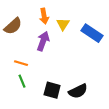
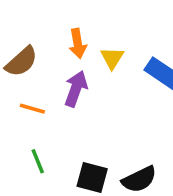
orange line: (21, 63) -> (32, 109), moved

